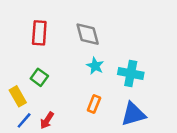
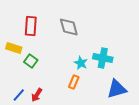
cyan star: (95, 66) -> (81, 63), moved
yellow rectangle: (18, 96) -> (14, 48), moved, turned -42
blue triangle: (133, 114) -> (117, 89), moved

